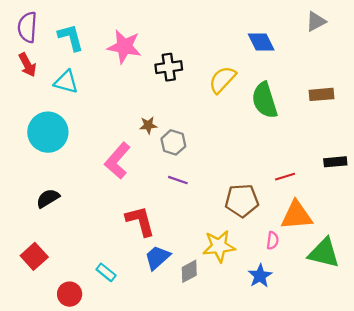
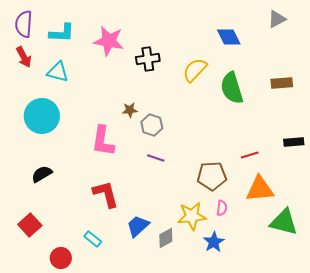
cyan L-shape: (71, 37) -> (62, 33), turned 108
pink L-shape: (117, 161) -> (103, 141), turned -32
red L-shape: (140, 221) -> (106, 194), moved
pink semicircle: (273, 240) -> (222, 208), moved
blue star: (260, 276) -> (214, 242), moved

